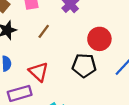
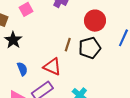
brown line: (44, 31) -> (68, 45), moved

